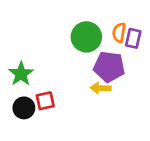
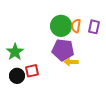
orange semicircle: (119, 33) -> (76, 26), moved
purple pentagon: (109, 67) -> (63, 50), moved

